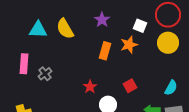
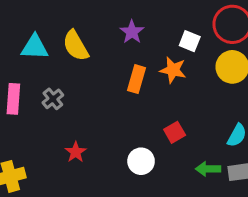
orange star: (129, 45) -> (173, 70), turned 30
gray cross: (45, 74) -> (53, 99), moved
red star: (90, 87) -> (76, 152), moved

